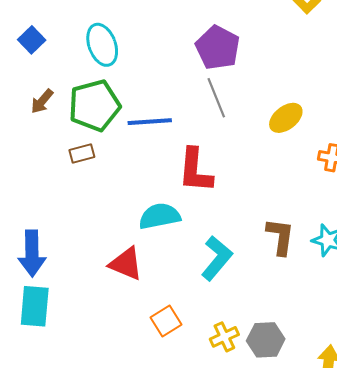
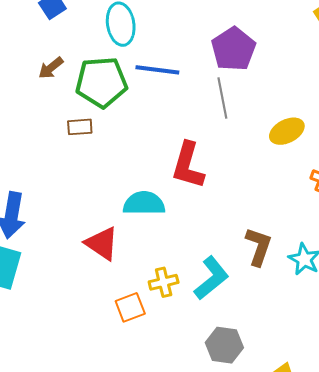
blue line: (150, 122) -> (157, 70), moved
cyan L-shape: (217, 258) -> (211, 278), moved
yellow cross: (224, 337) -> (164, 282), moved

